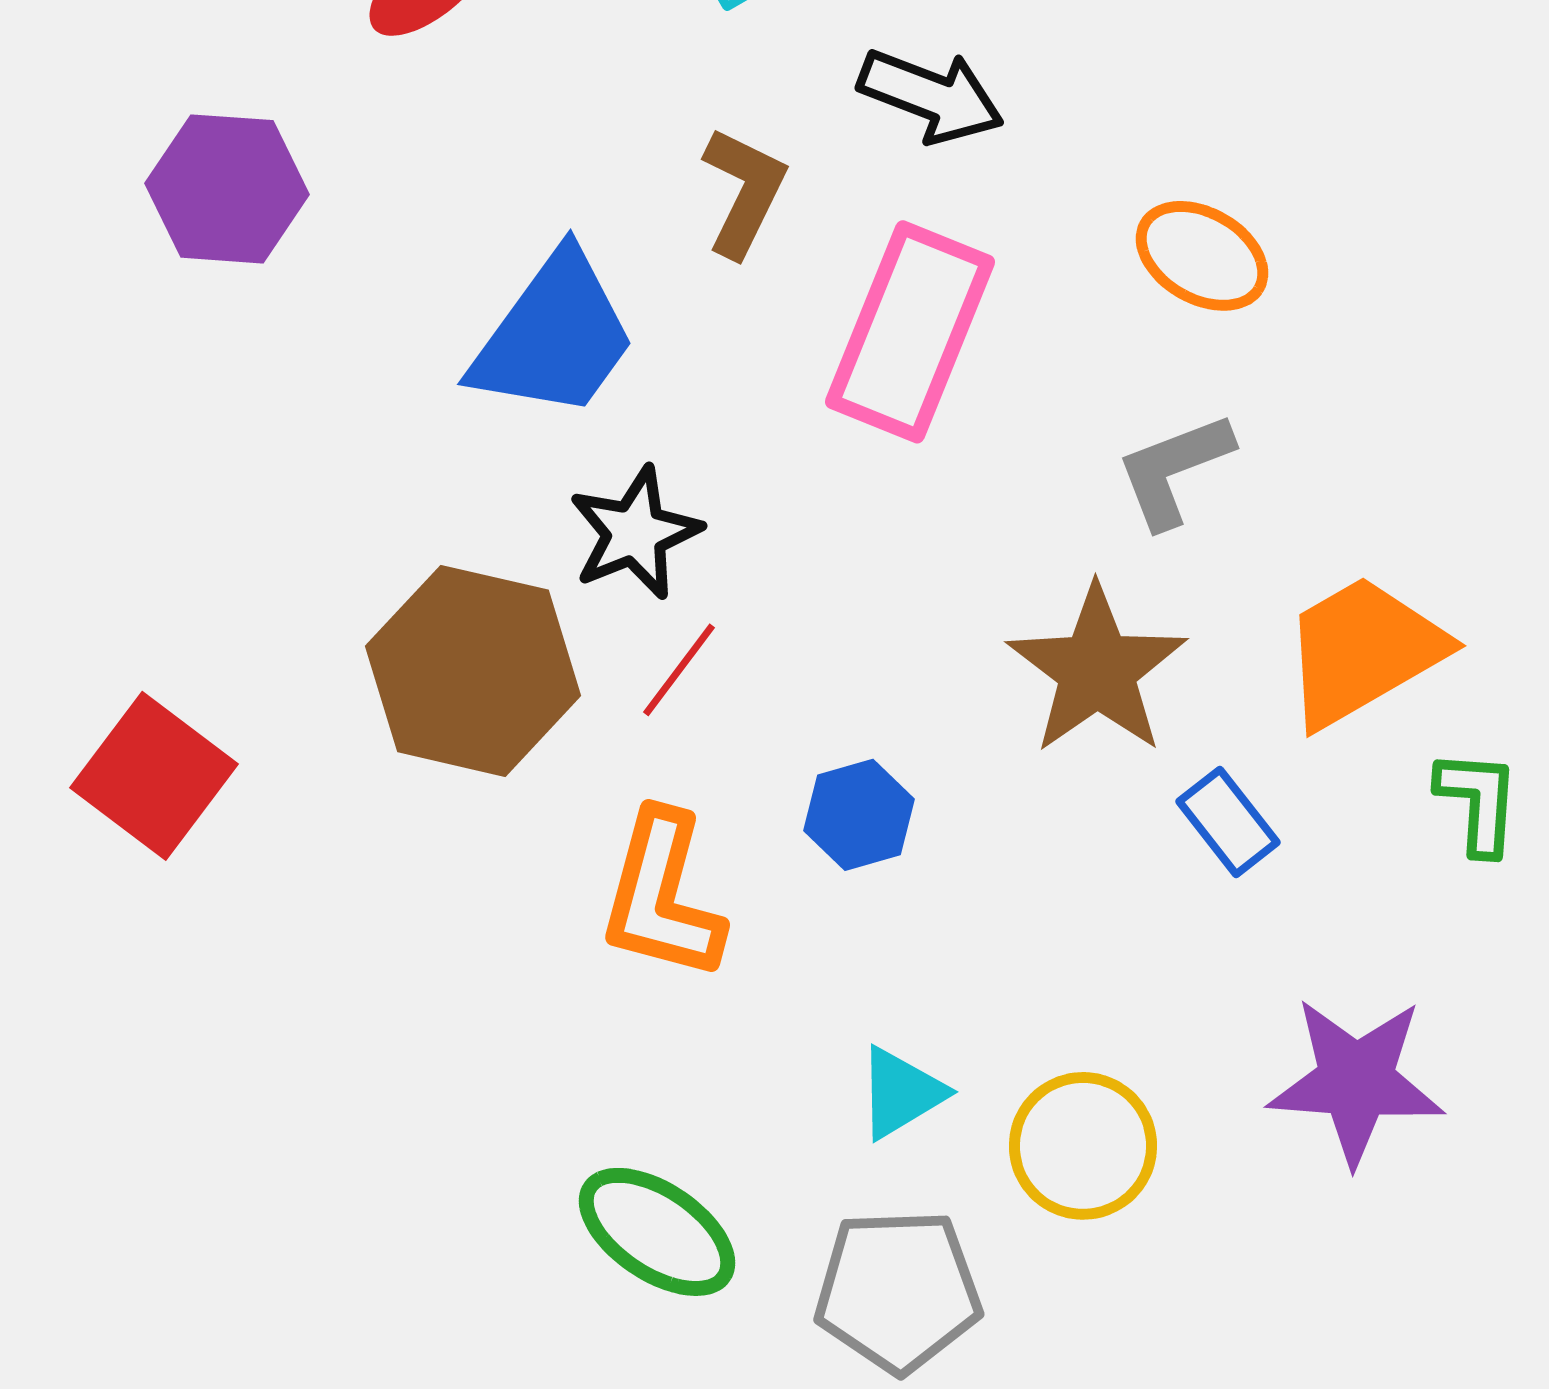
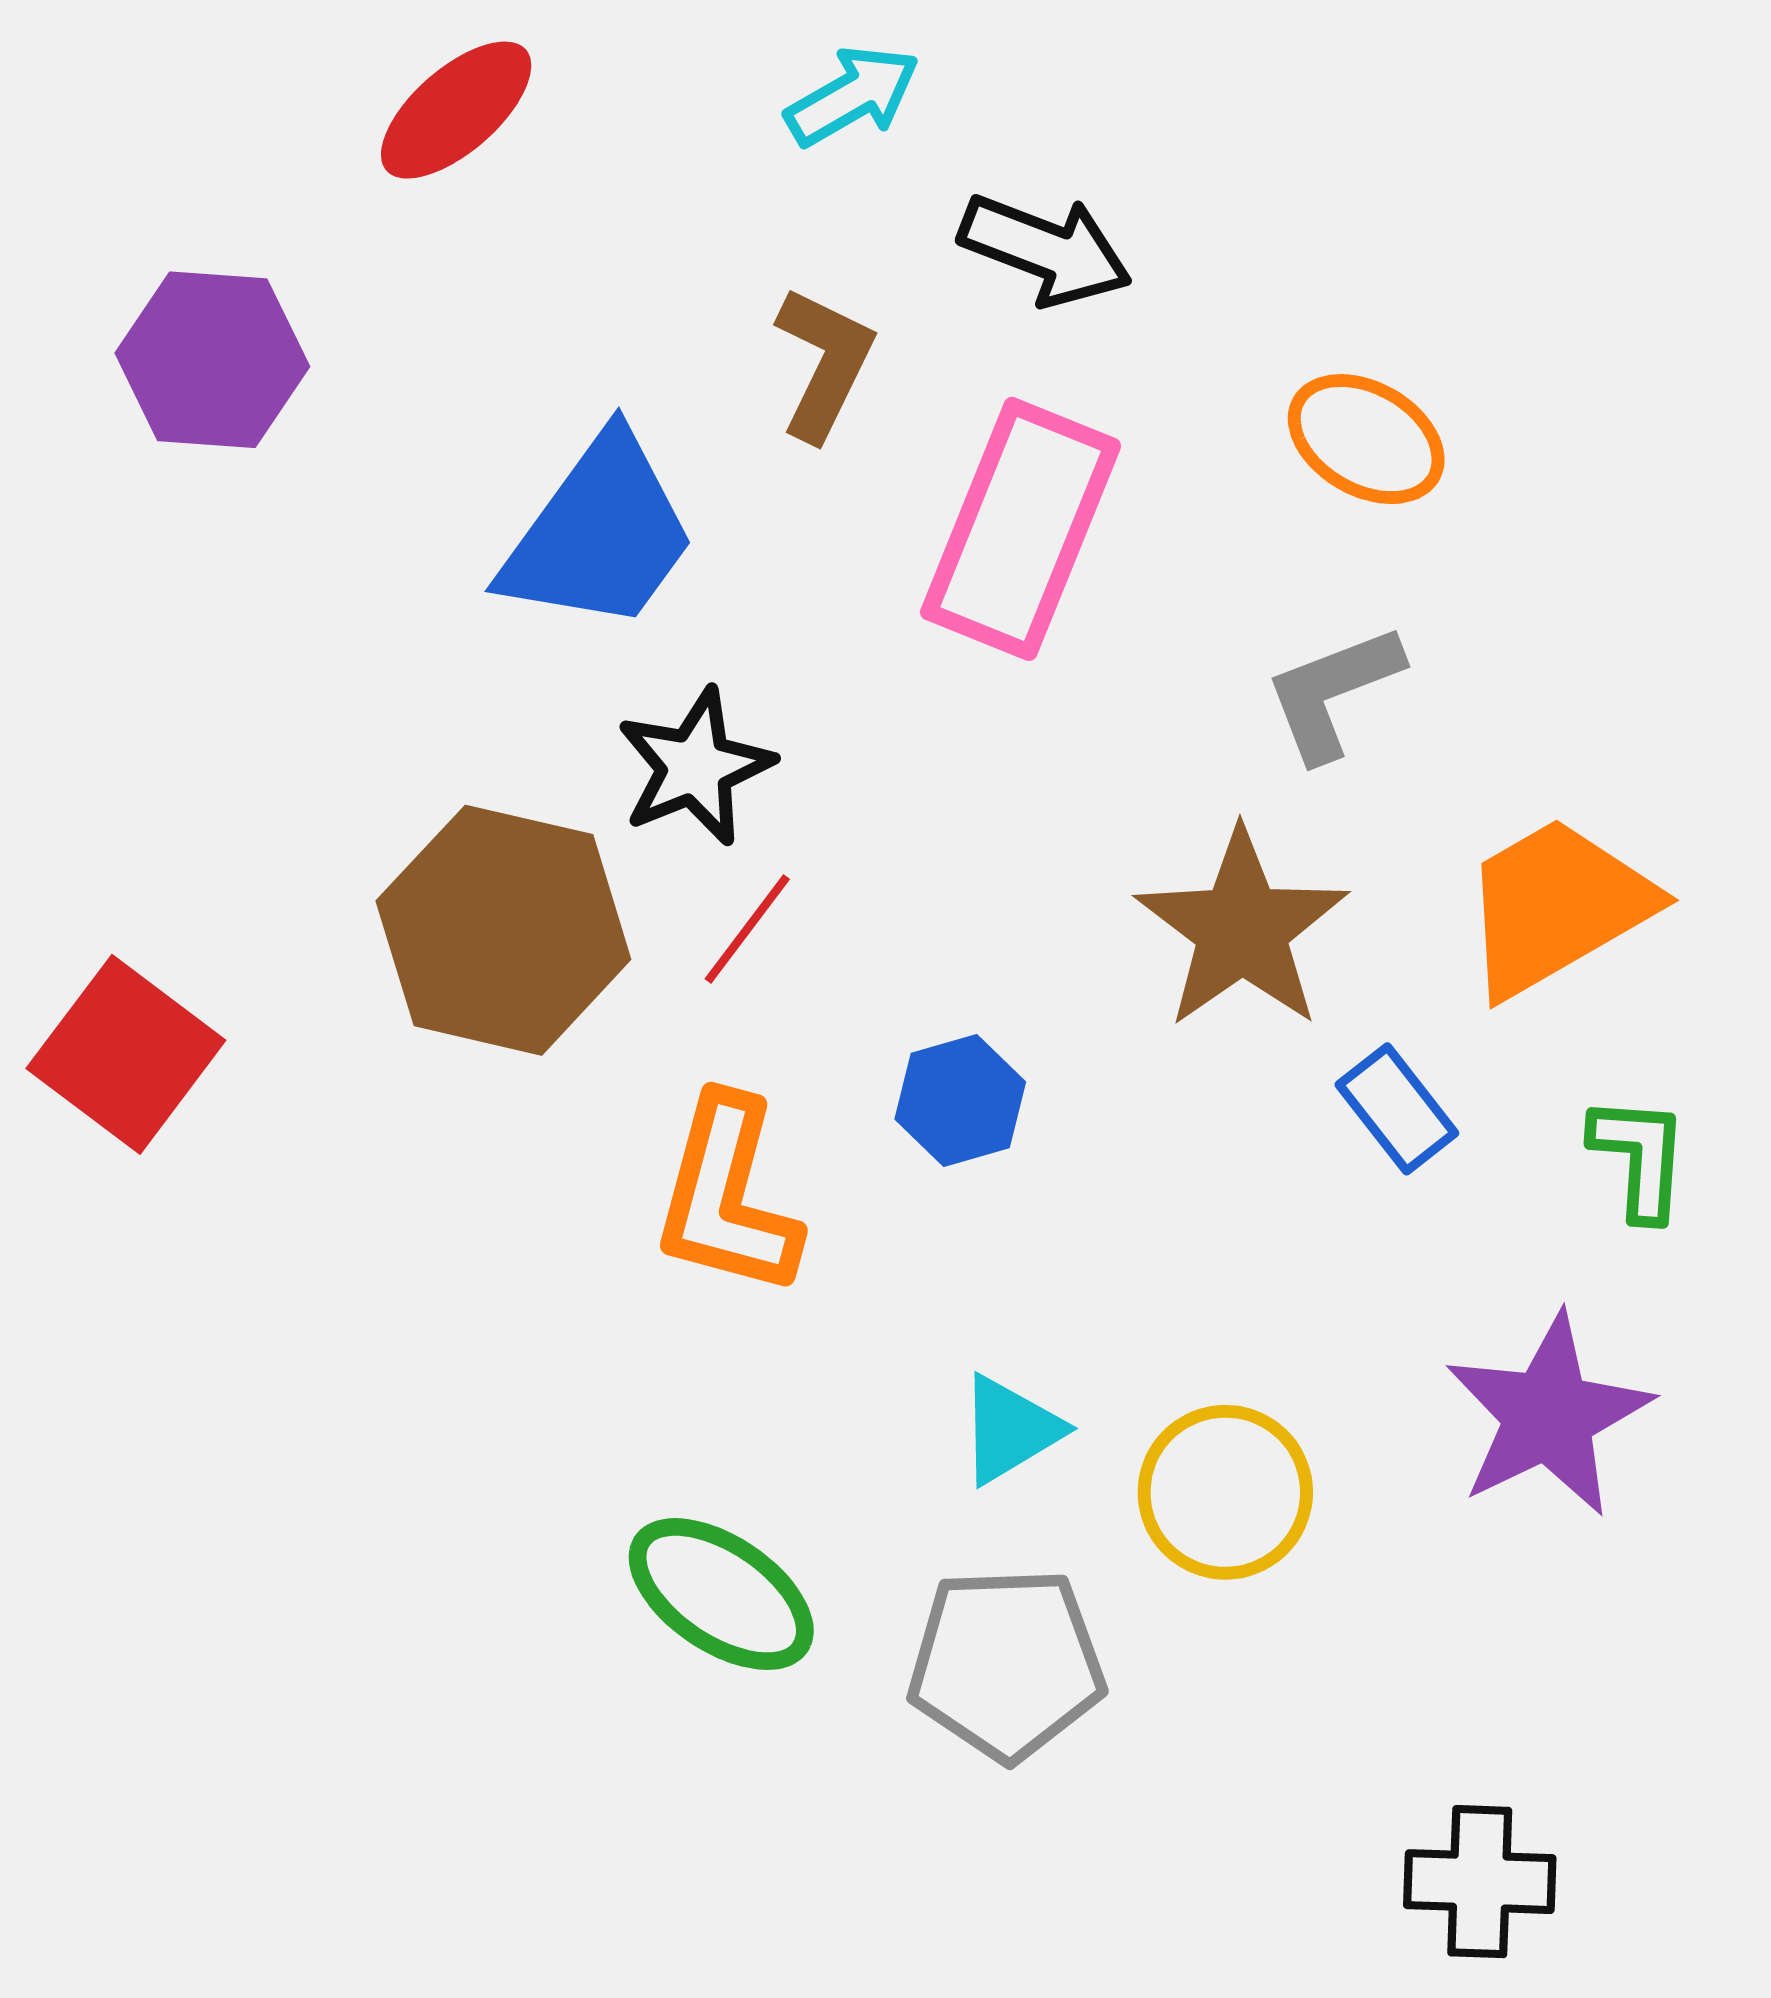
green L-shape: (1478, 802) -> (1640, 1157), moved
purple star: (1356, 1081) -> (1548, 1415), turned -30

